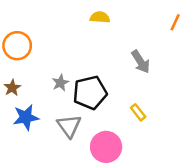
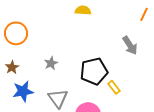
gray arrow: (141, 62) -> (130, 45), moved
black pentagon: (90, 93) -> (94, 71), moved

